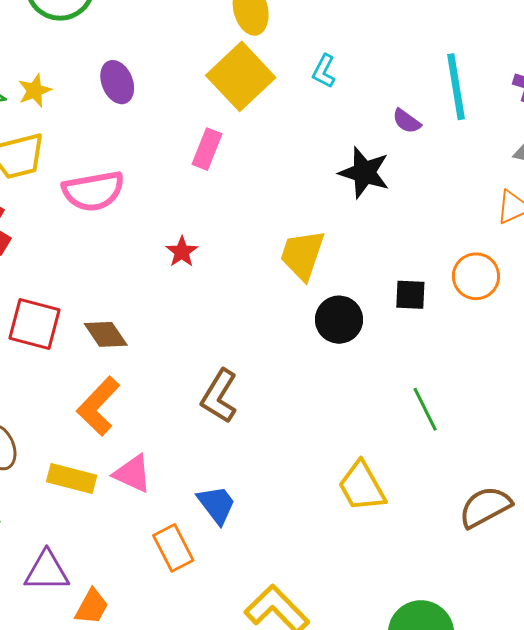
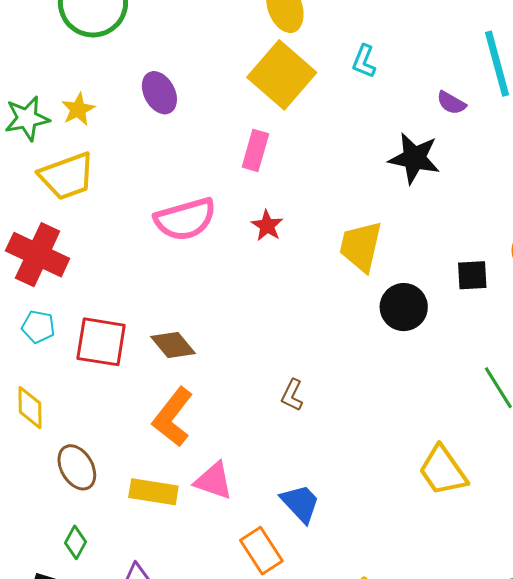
pink semicircle: (93, 191) -> (185, 219), moved
red star: (182, 252) -> (267, 226), moved
brown L-shape: (219, 396) -> (292, 395), size x0.6

